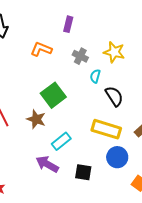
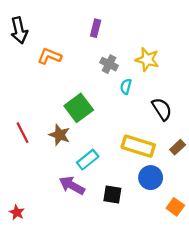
orange L-shape: (41, 49) -> (49, 56), moved
black semicircle: (114, 96) -> (162, 109), moved

